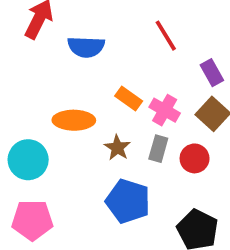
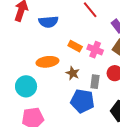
gray rectangle: (158, 149) -> (95, 82), moved

